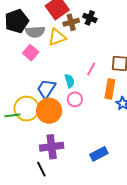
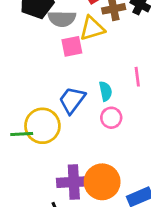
pink square: (31, 53) -> (72, 46), moved, turned 35
pink line: (91, 69) -> (137, 77), turned -40
orange circle: (49, 111) -> (102, 182), moved

